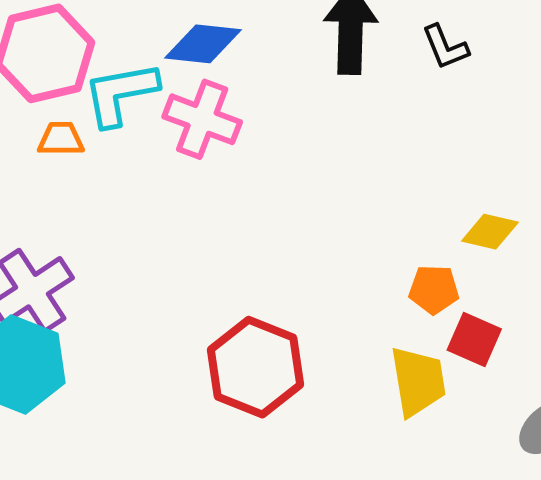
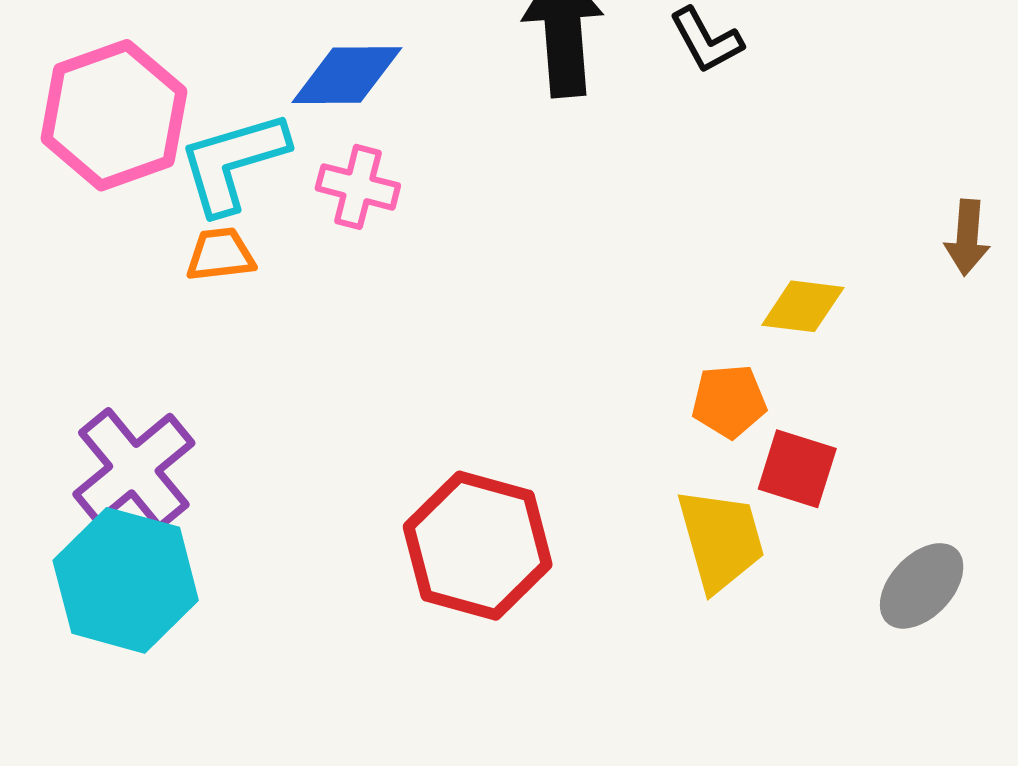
pink cross: (202, 119) -> (358, 187), size x0.7
orange trapezoid: (61, 139) -> (220, 255), moved

